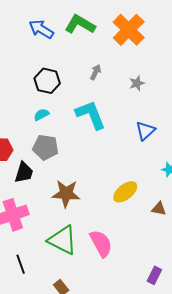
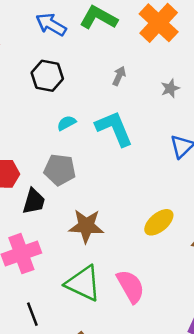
black hexagon: (47, 81) -> (47, 76), moved
cyan semicircle: (41, 115) -> (67, 123), moved

